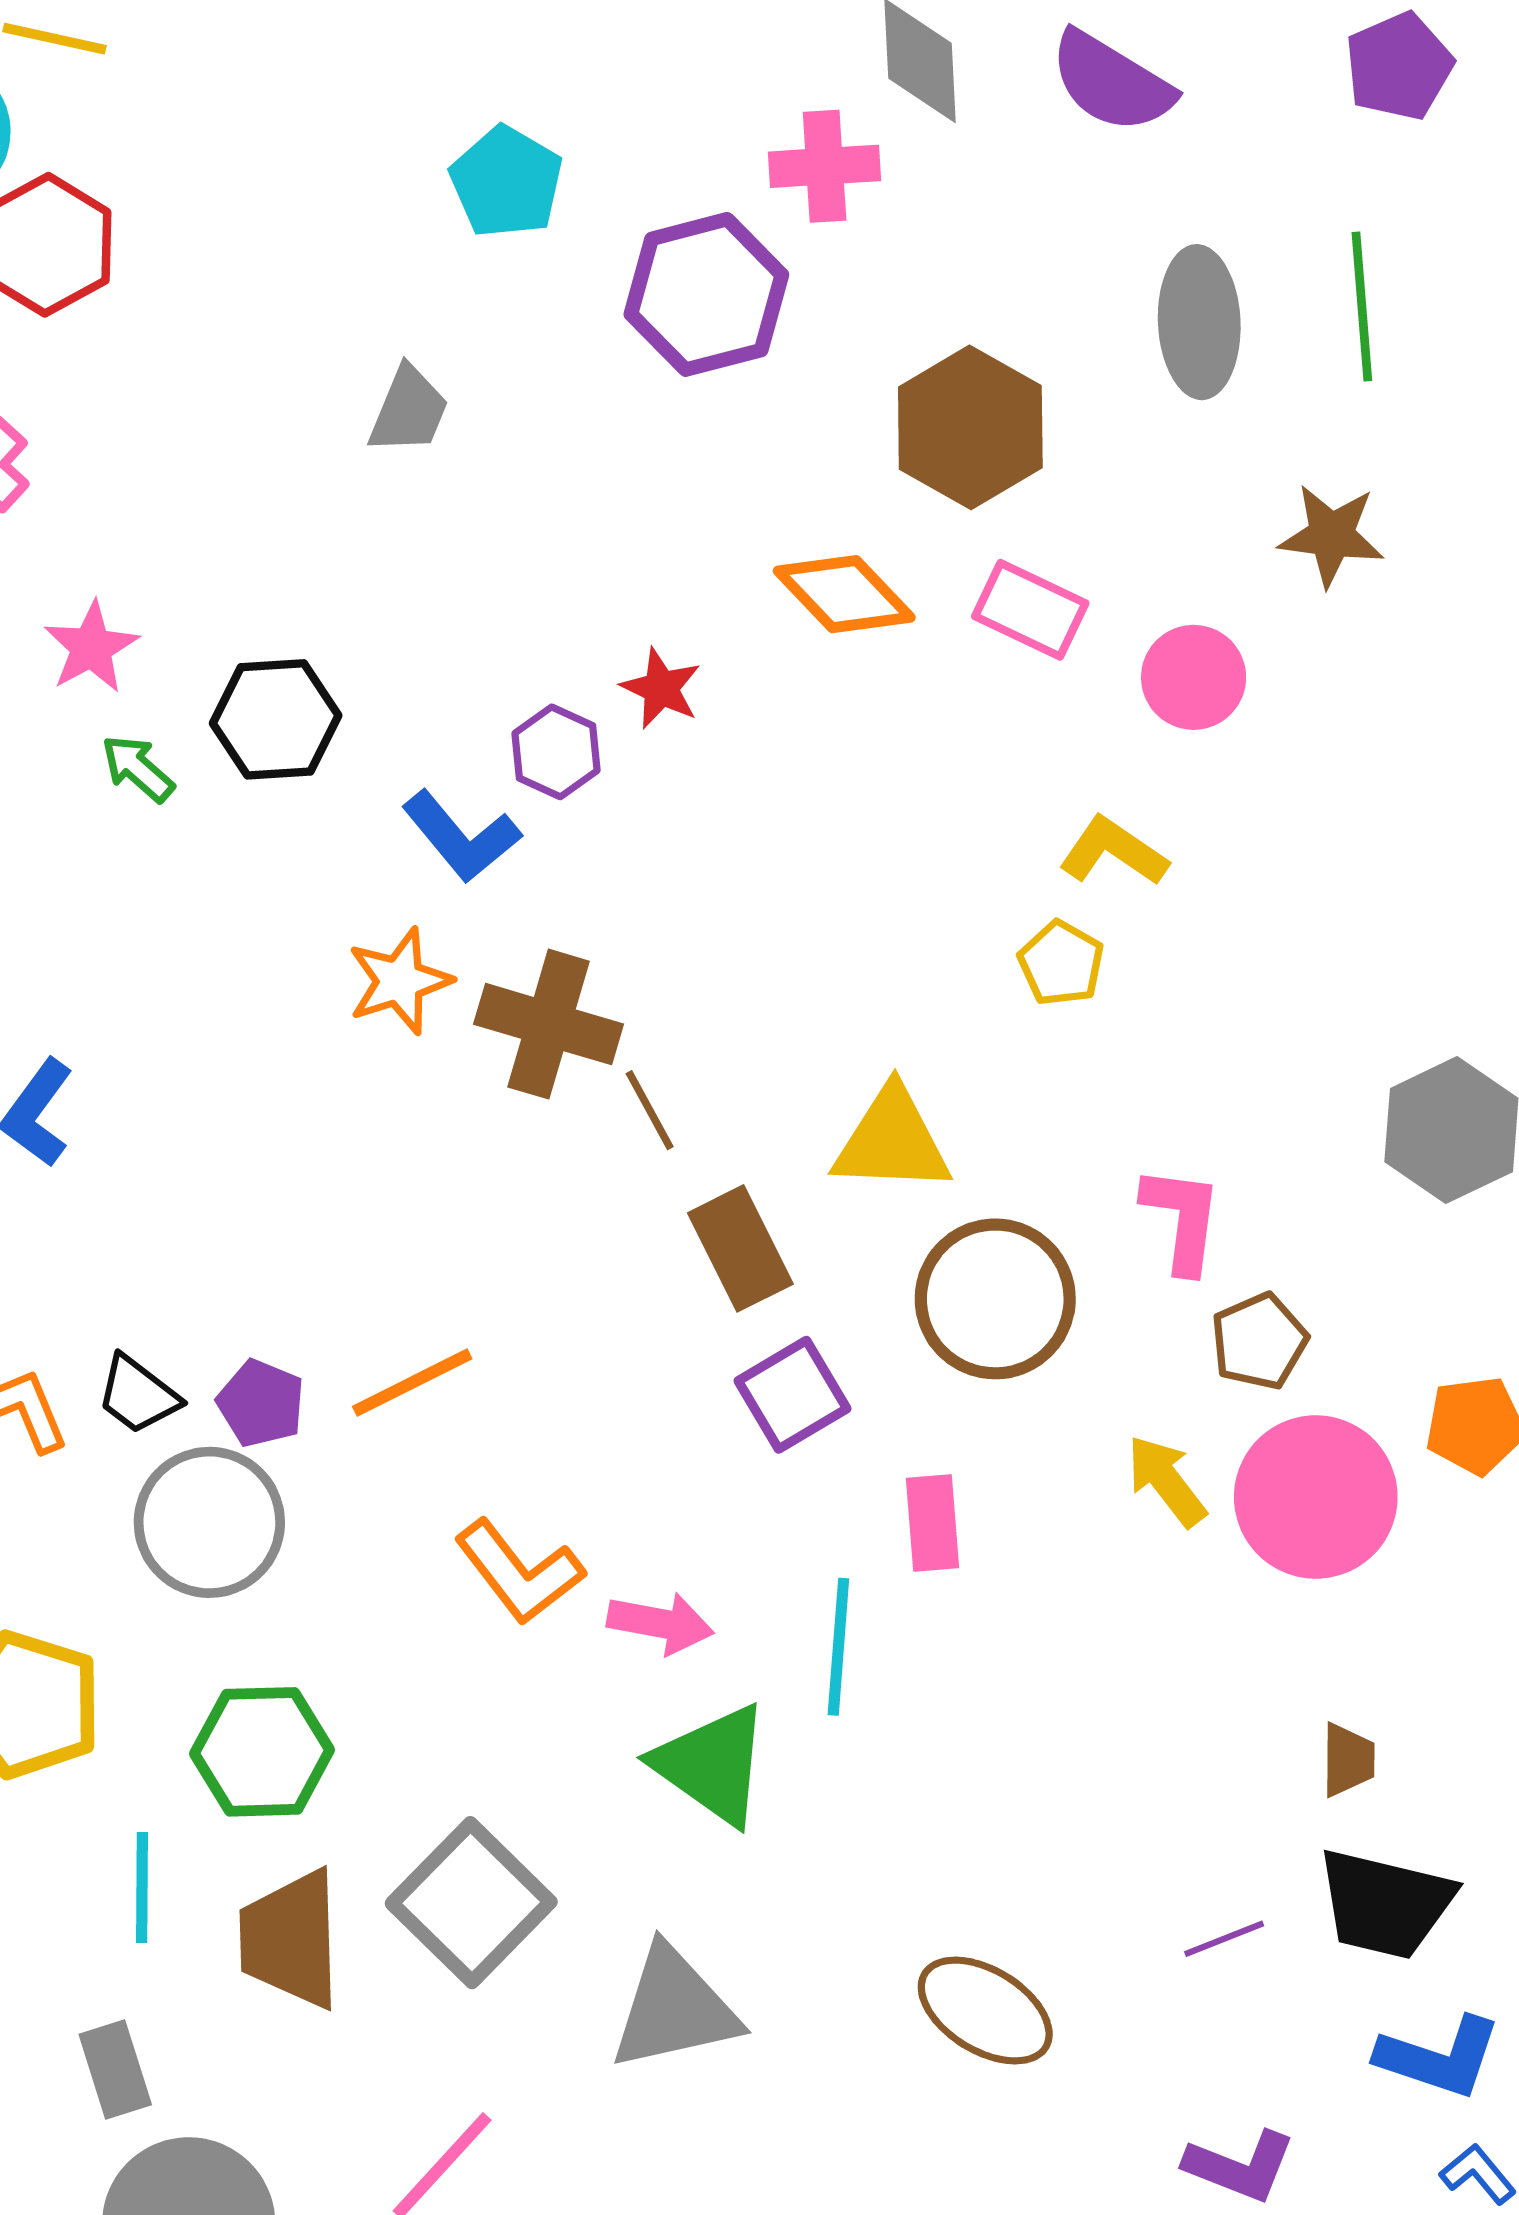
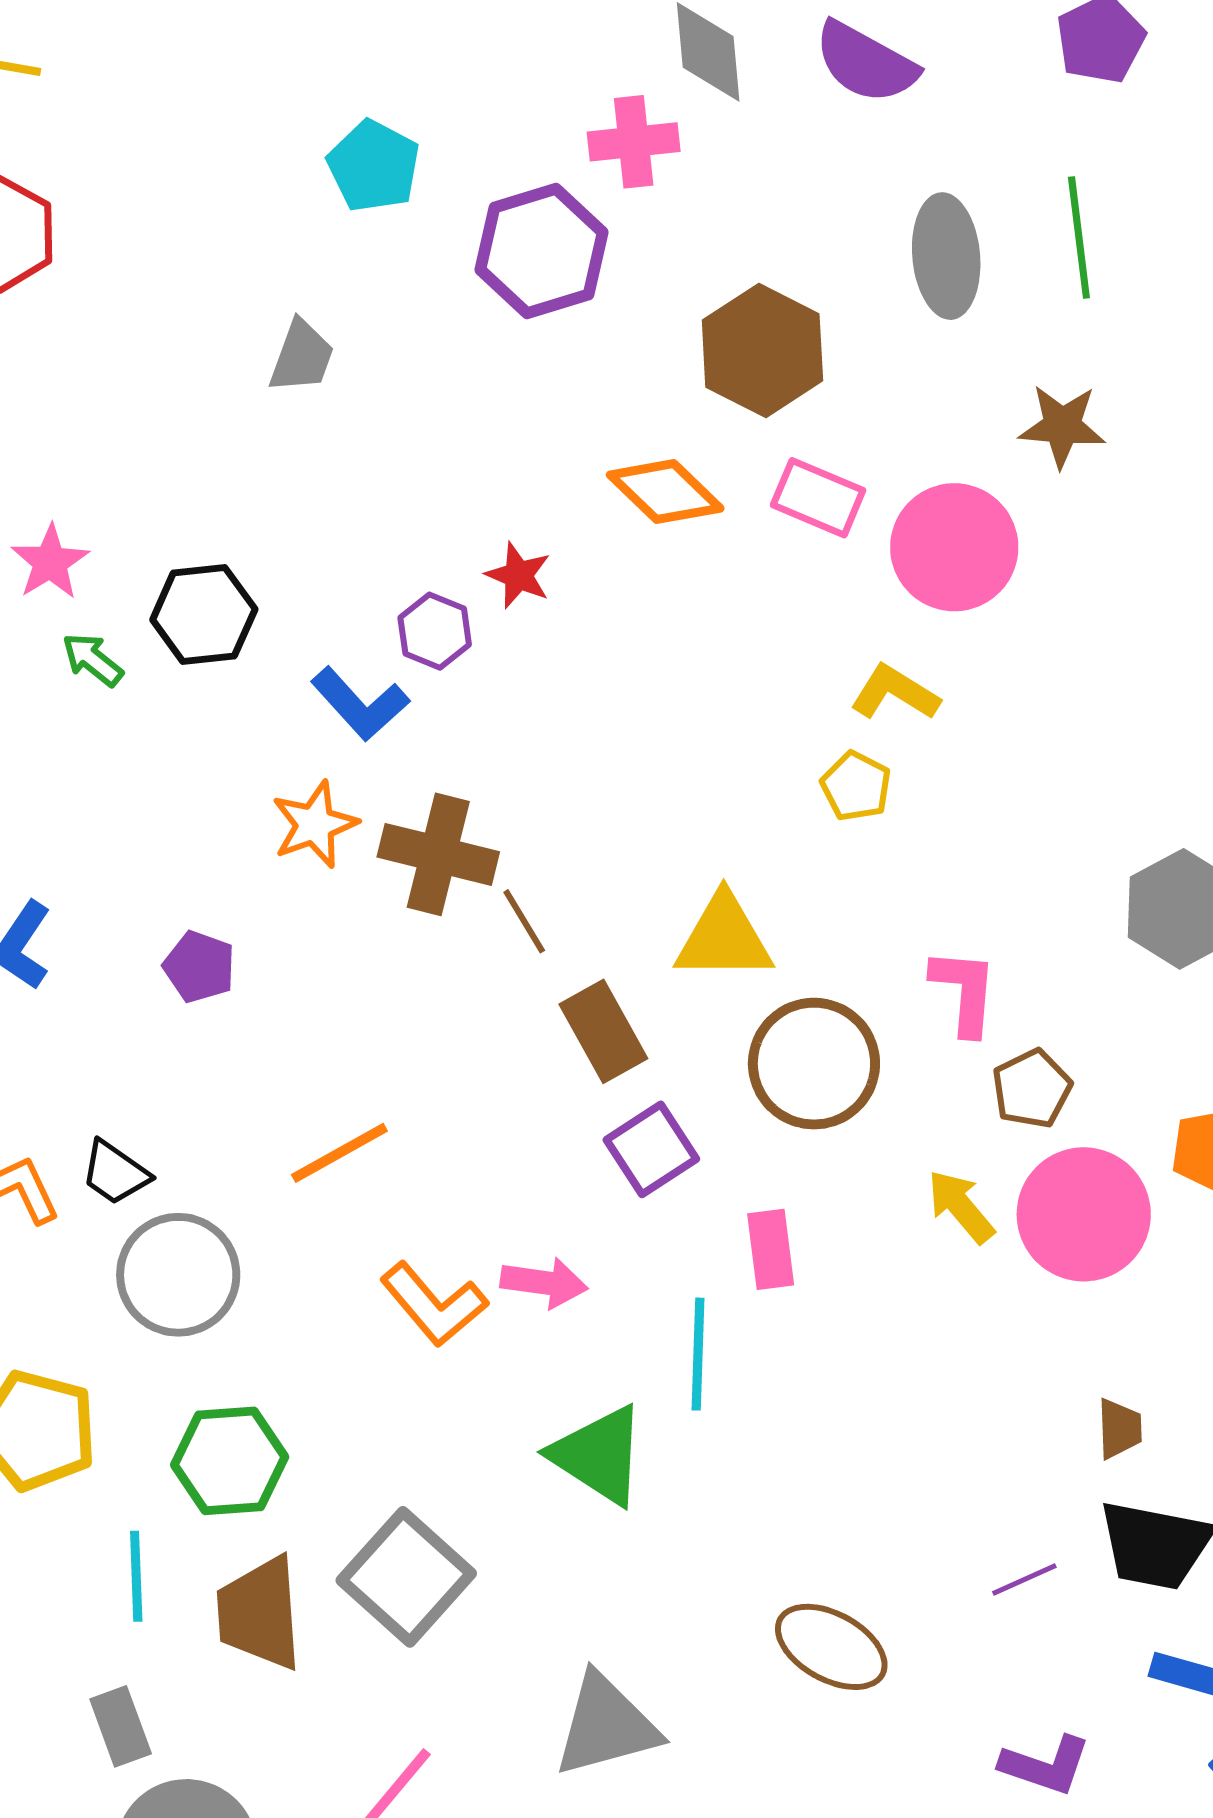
pink circle: (1194, 677) -> (954, 547), size x1.5
purple pentagon: (261, 1403) -> (199, 967), moved
pink arrow: (660, 1623) -> (544, 1283), moved
gray triangle: (674, 2009) -> (606, 1725), moved

